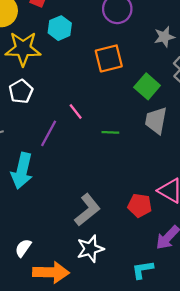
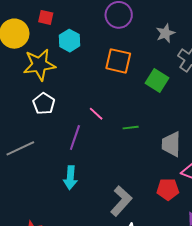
orange square: (109, 58) -> (118, 61), turned 36
gray trapezoid: (156, 121) -> (171, 144), moved
cyan arrow: (22, 171) -> (70, 178), moved, size x0.7

